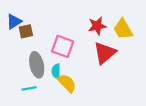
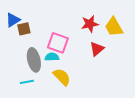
red triangle: (105, 53) -> (97, 49), size x0.7
cyan semicircle: (56, 71) -> (52, 57), moved, turned 88

